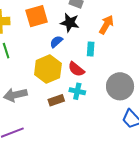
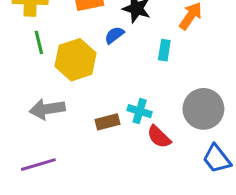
yellow hexagon: (48, 69) -> (76, 60), moved
red semicircle: (76, 69) -> (159, 137), moved

